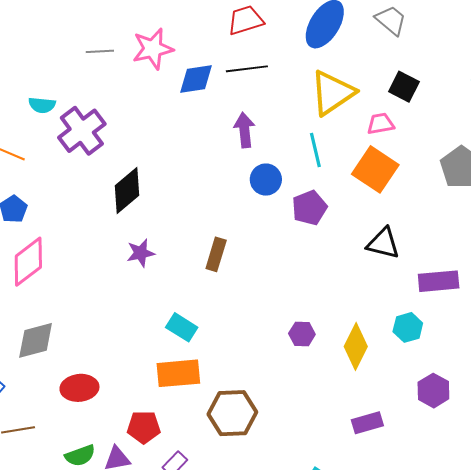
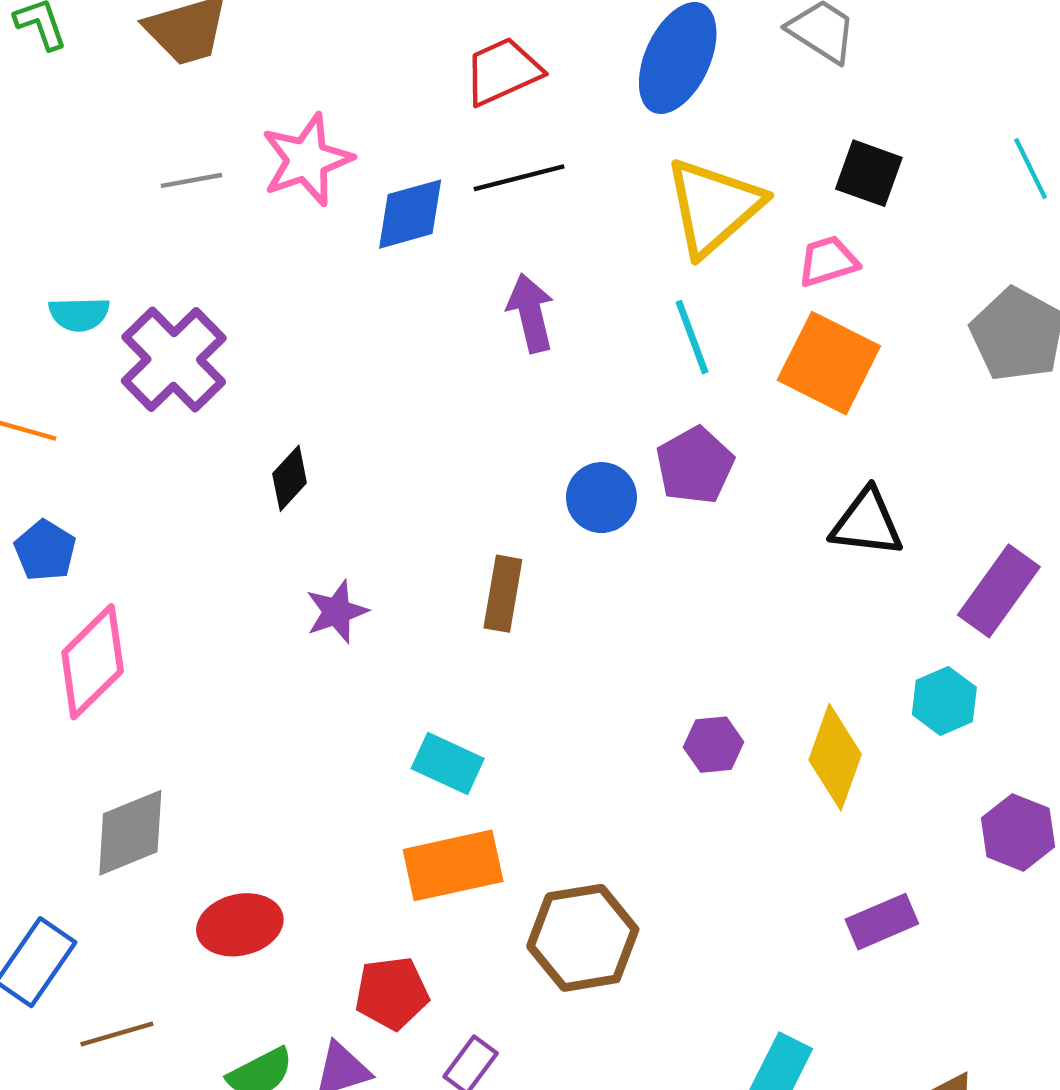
blue circle: (266, 180) -> (601, 498), moved
black diamond: (127, 191) -> (290, 478), size x0.6
purple rectangle: (439, 281) -> (999, 591), turned -42

